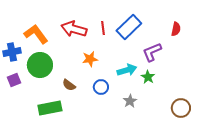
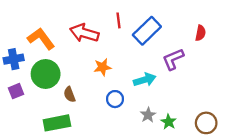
red line: (103, 28) -> (118, 20), moved
green star: (148, 77) -> (169, 122), moved
brown semicircle: (69, 85) -> (69, 94), moved, turned 32

